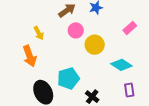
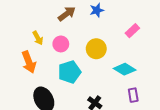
pink circle: (76, 30) -> (61, 44), moved
cyan pentagon: (68, 78) -> (69, 72), moved

